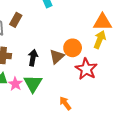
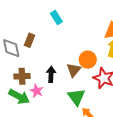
pink star: (15, 84) -> (37, 91), moved
green triangle: (33, 84) -> (76, 97), moved

